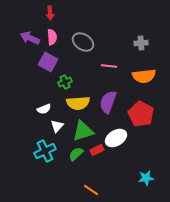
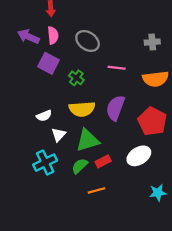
green cross: (65, 82) -> (76, 78), moved, turned -32
white ellipse: (116, 138) -> (139, 156), moved
orange line: (91, 190) -> (96, 190), moved, turned -49

